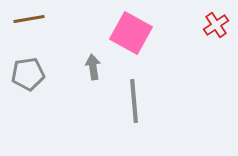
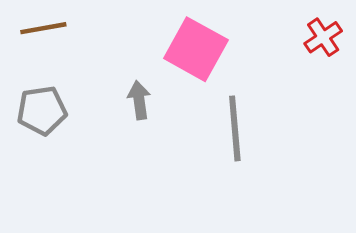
gray line: (134, 101) -> (235, 128), moved

